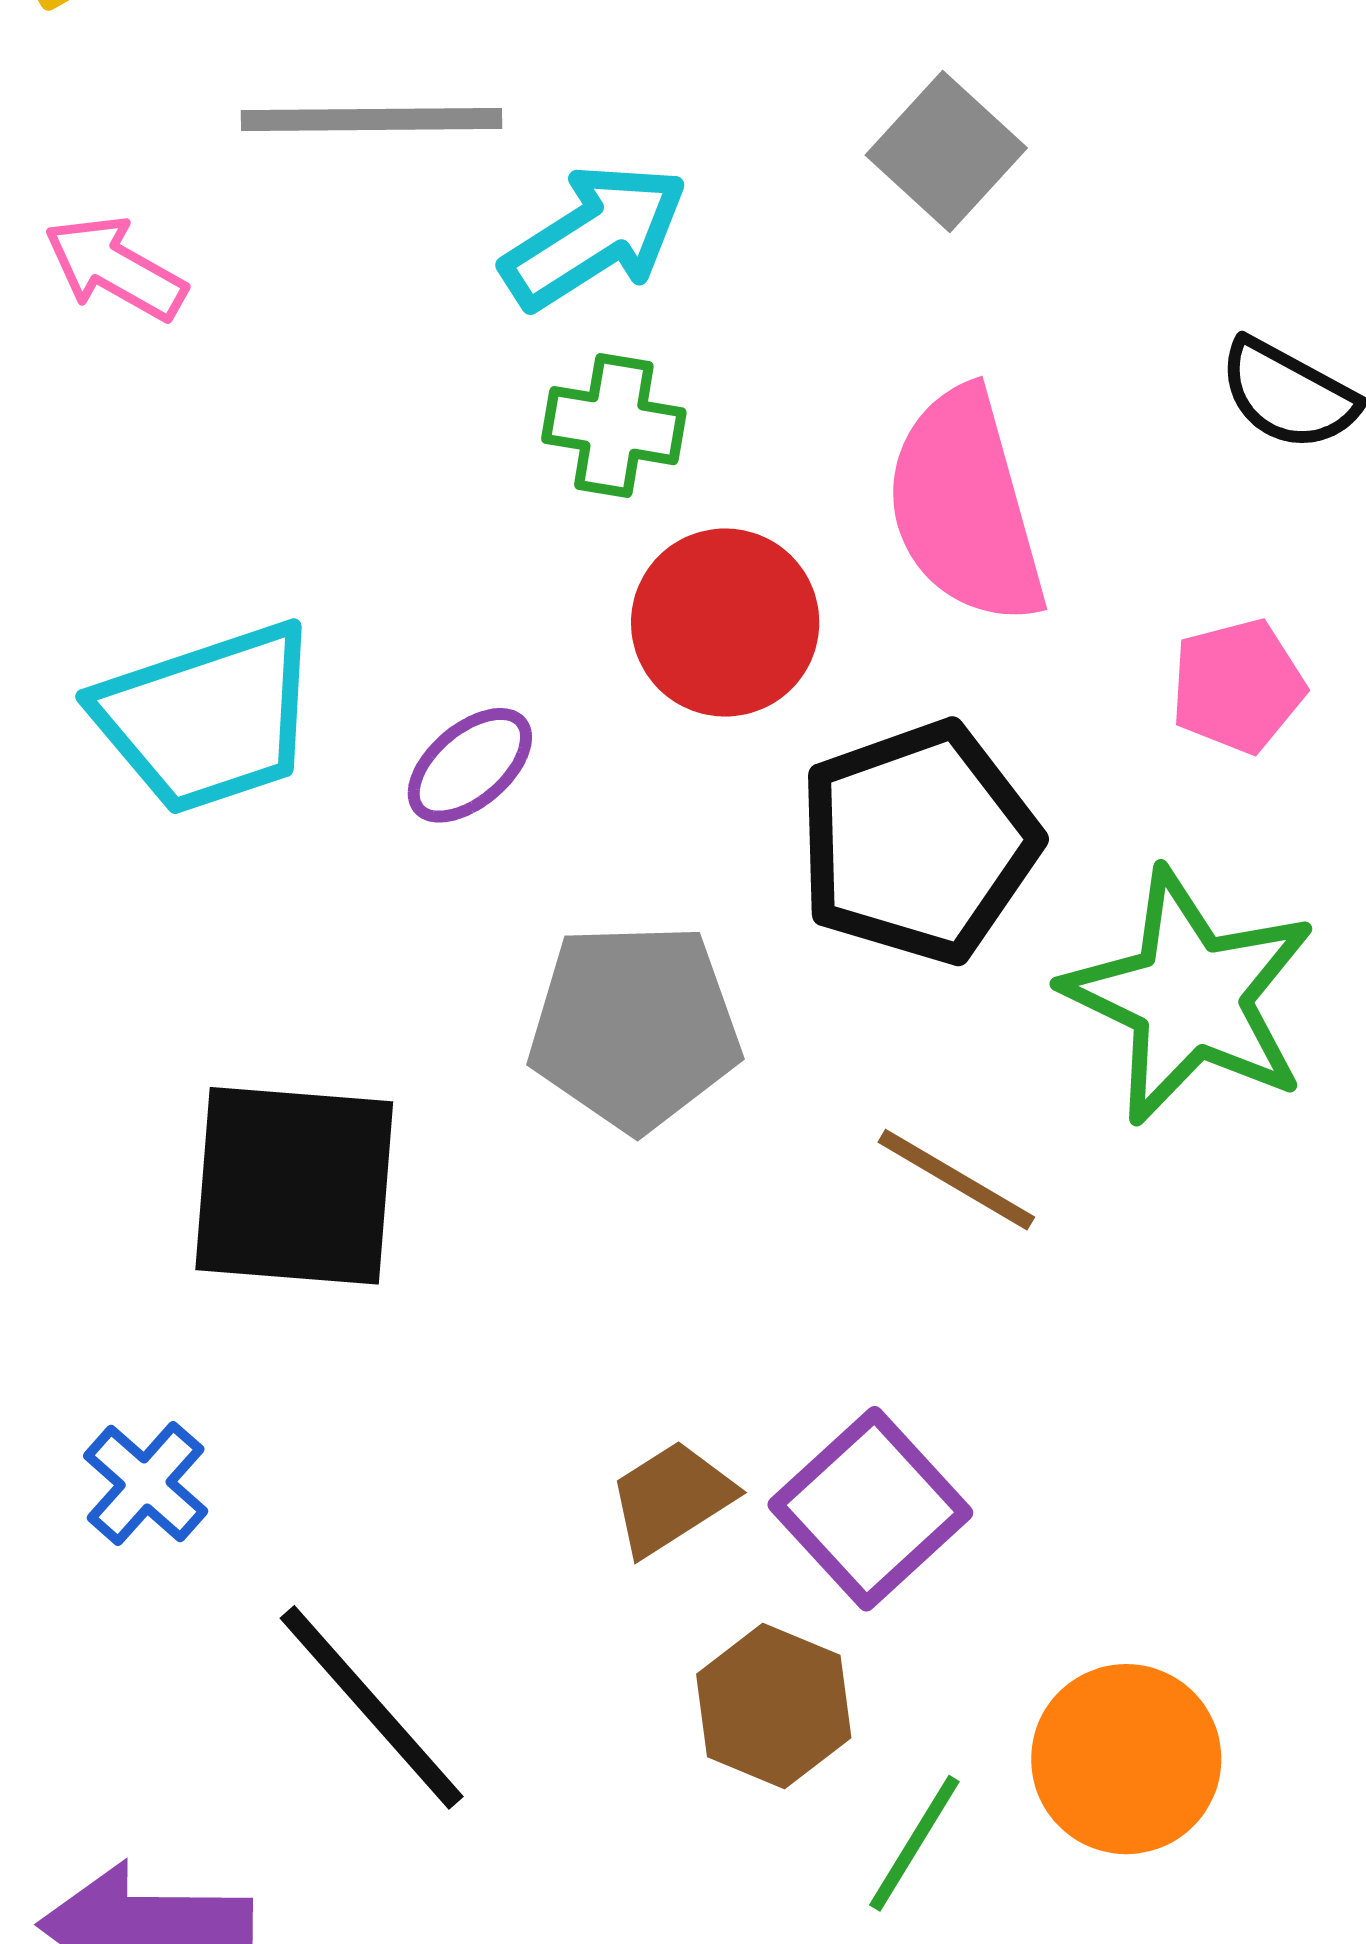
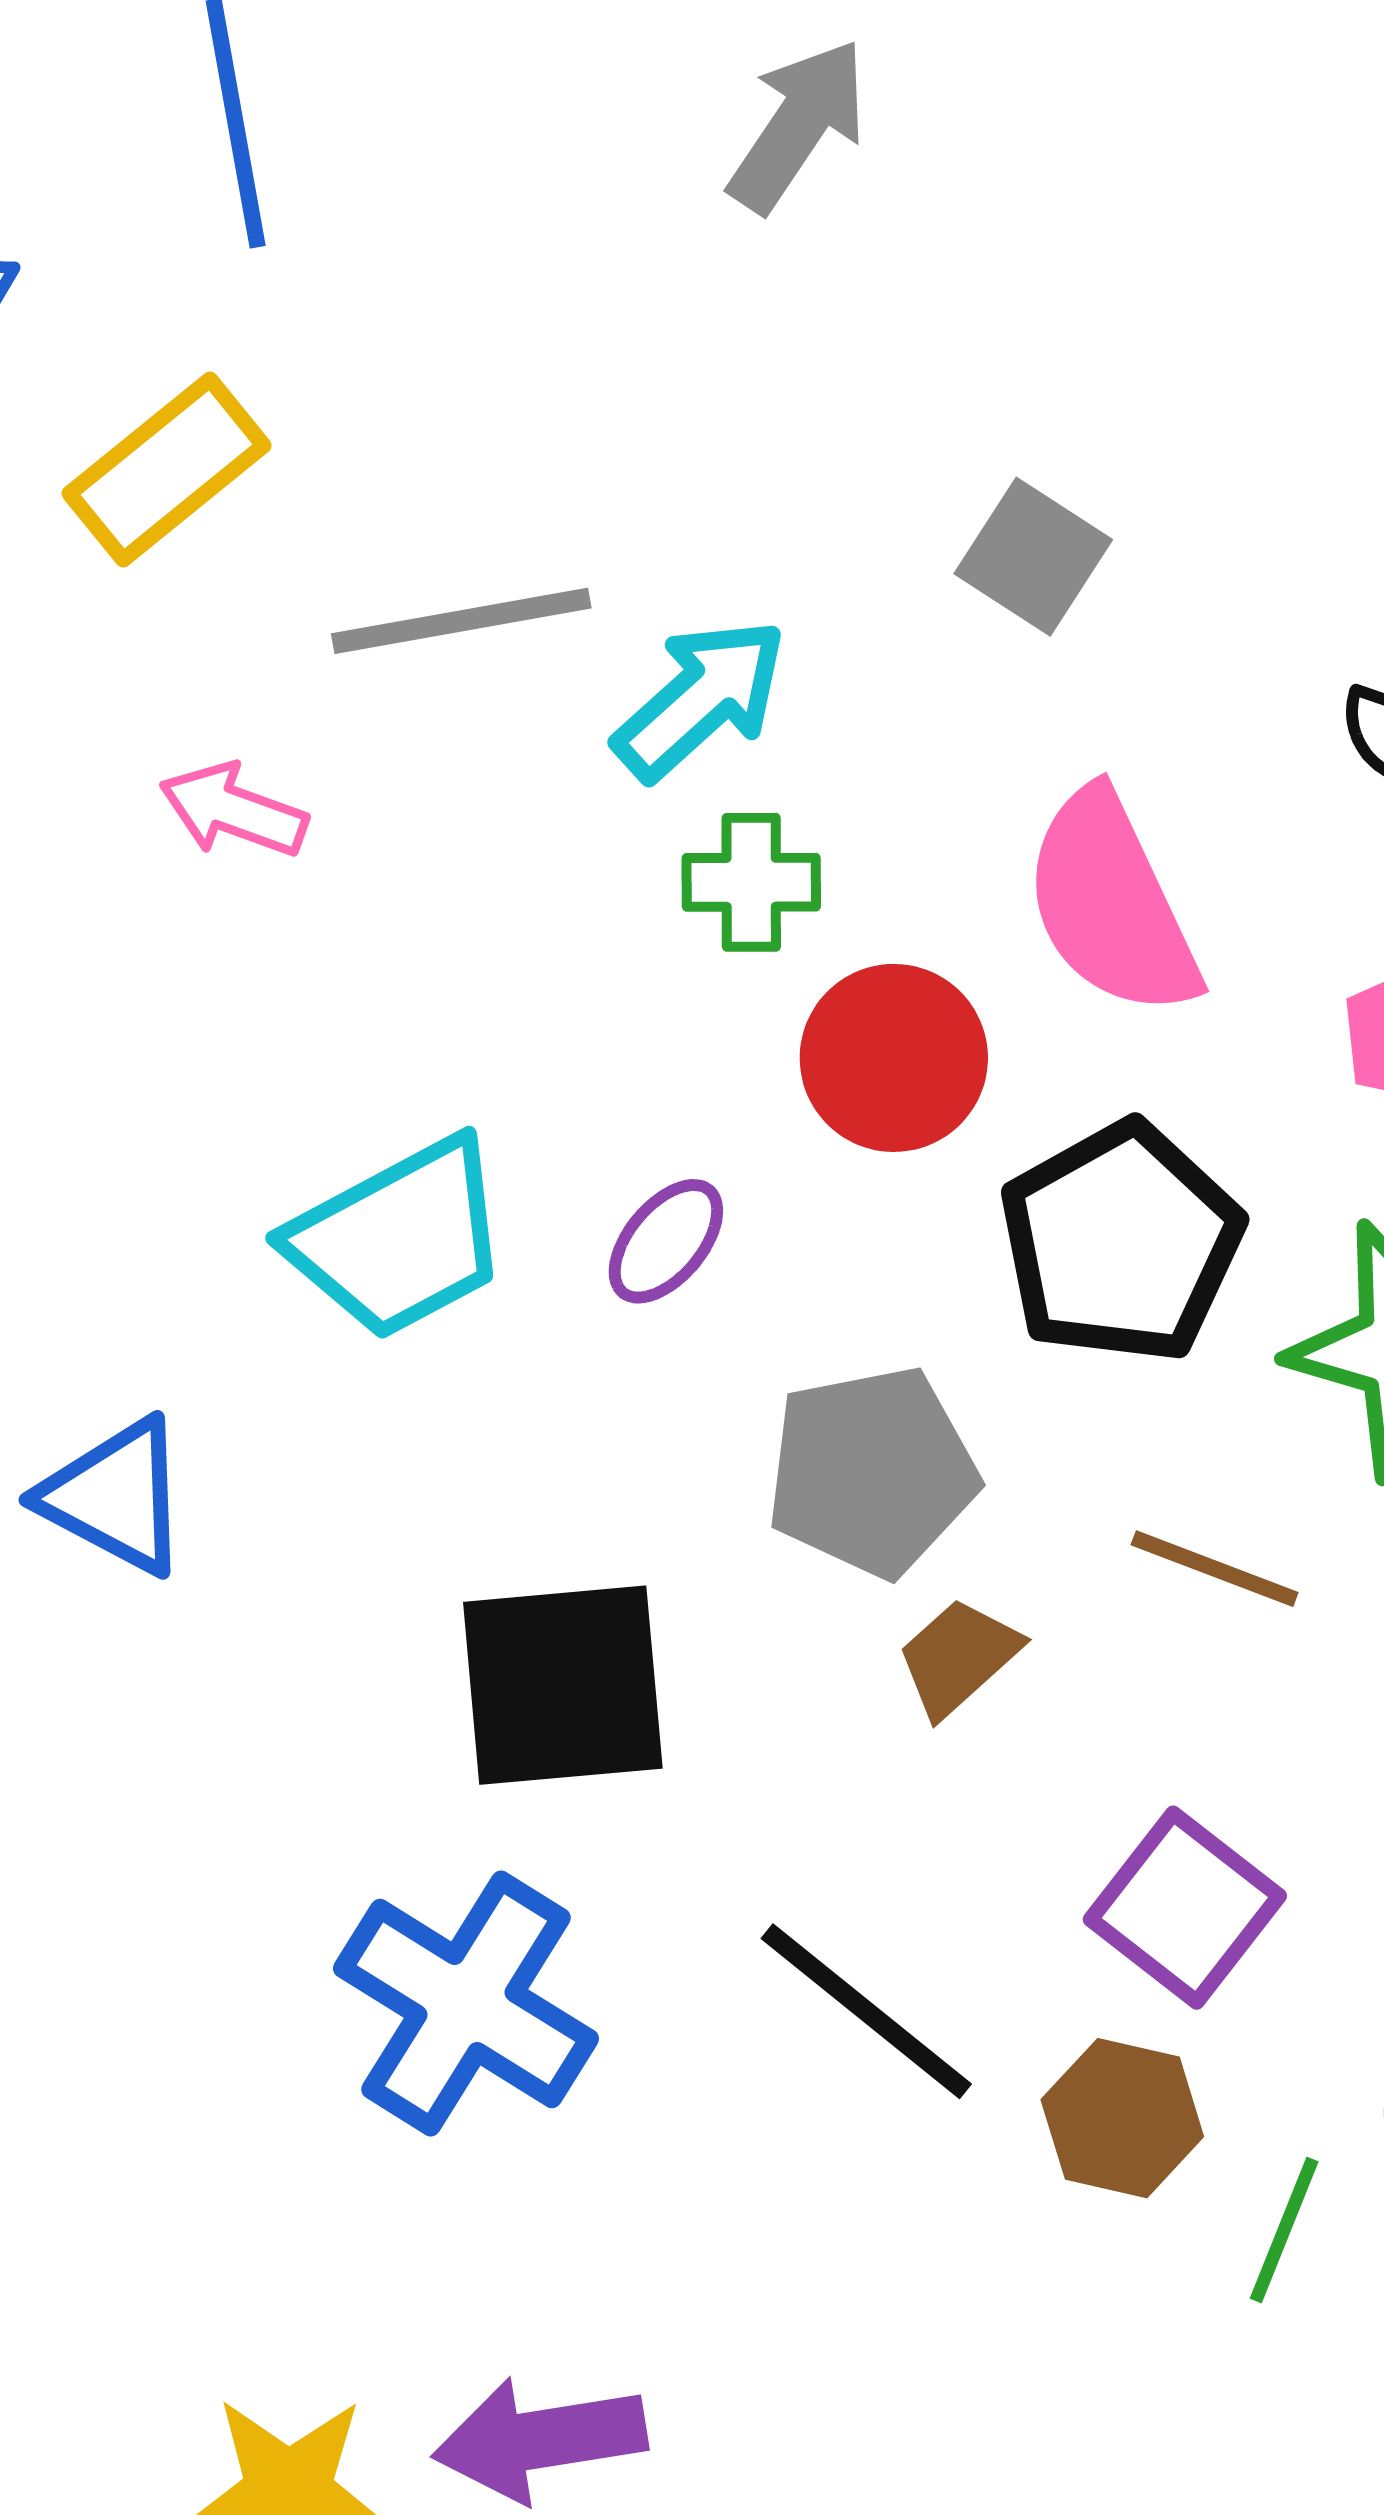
blue cross: (146, 1483) -> (466, 2004), size x2.0
brown trapezoid: (671, 1498) -> (958, 1657), moved
black line: (372, 1707) -> (866, 2011), moved

